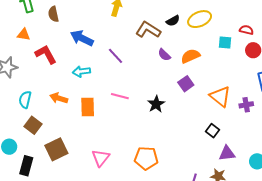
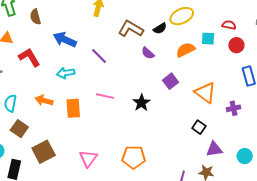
black semicircle: (173, 21) -> (160, 28), moved
orange semicircle: (190, 56) -> (185, 50), moved
purple cross: (246, 105) -> (234, 108), moved

